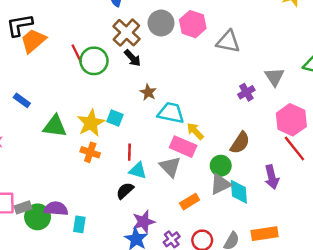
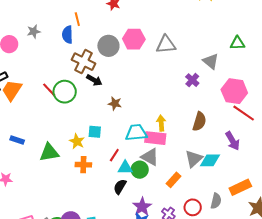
cyan trapezoid: (171, 113) -> (136, 133), moved
yellow star: (91, 123) -> (77, 141), size x0.7
yellow arrow: (195, 131) -> (161, 123), turned 56
red line: (129, 152) -> (114, 155), turned 48
green circle: (221, 166) -> (140, 170), moved
cyan diamond: (239, 192) -> (210, 160), turned -70

